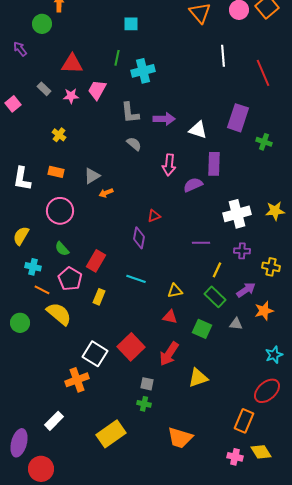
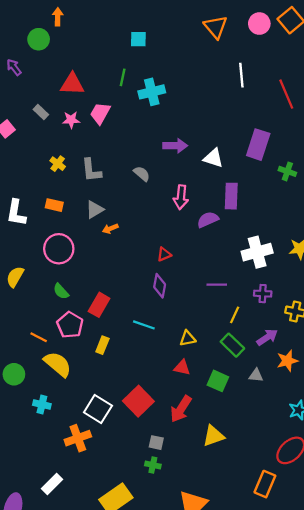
gray L-shape: (130, 113) -> (91, 170), moved
purple diamond: (139, 238) -> (160, 286), moved
cyan cross: (33, 267) -> (42, 404), moved

